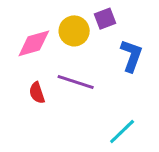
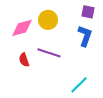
purple square: (105, 19) -> (88, 12), moved, turned 32

